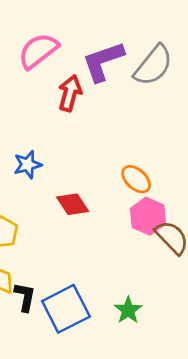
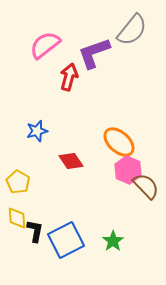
gray semicircle: (153, 65) -> (132, 30), moved
orange ellipse: (136, 179) -> (119, 142), size x1.4

